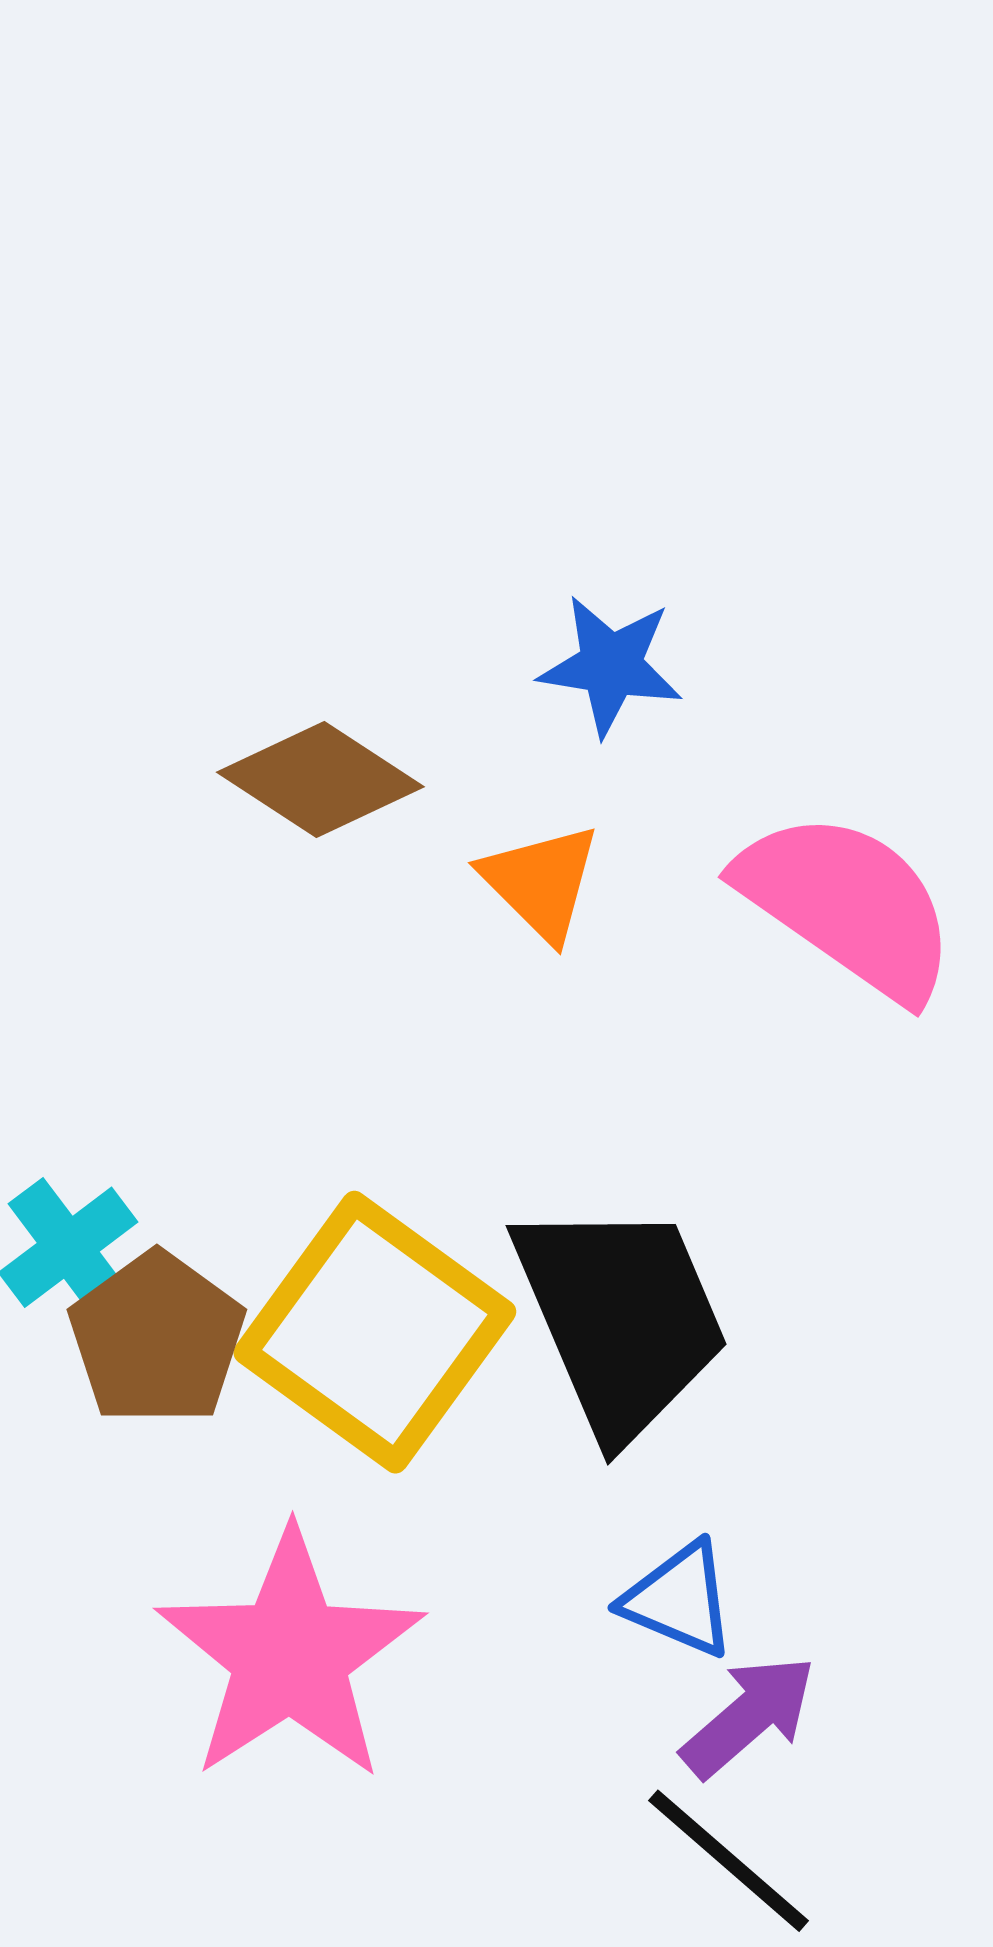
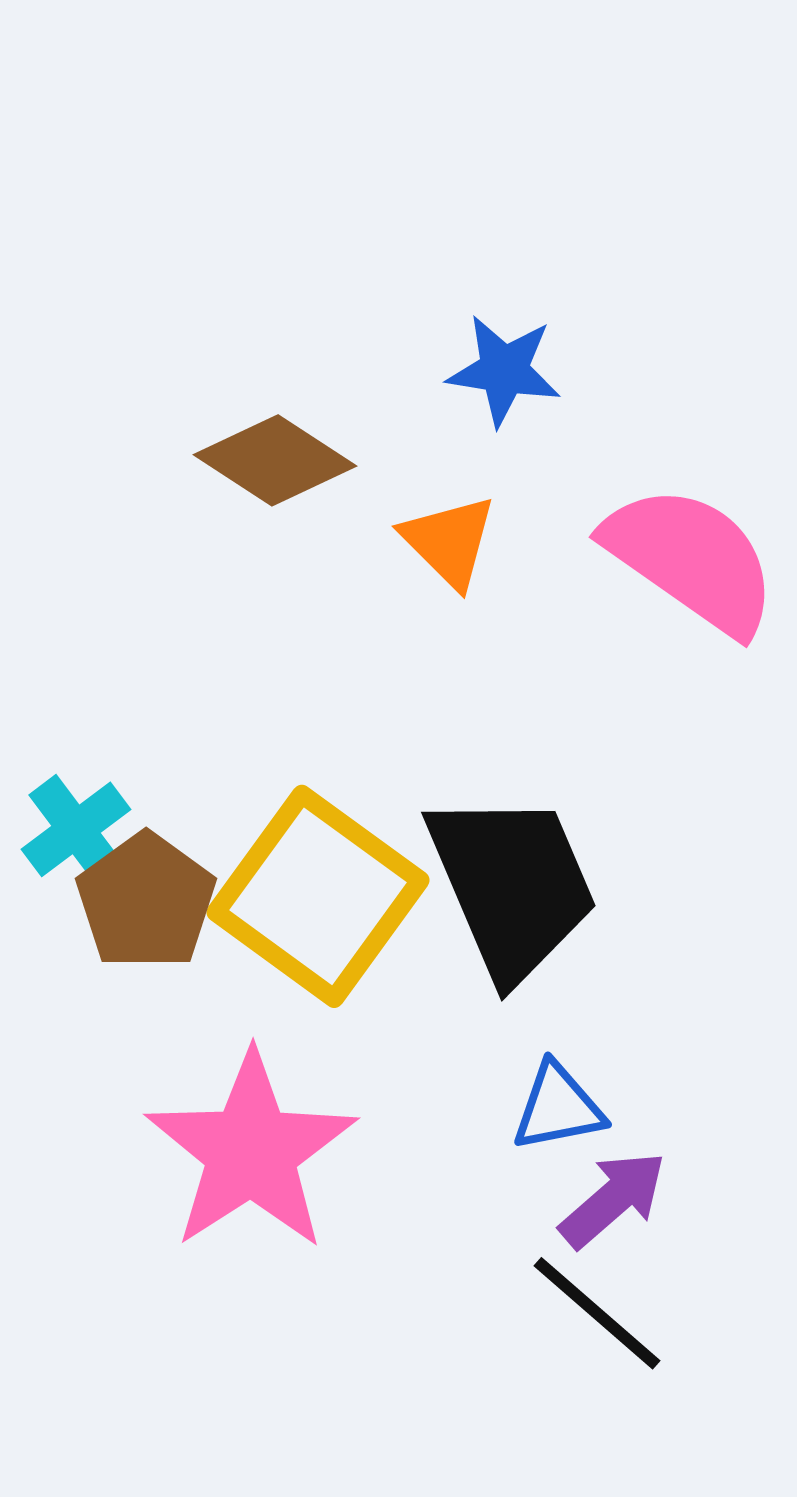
blue triangle: (679, 1600) -> (558, 1107), turned -34

